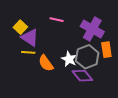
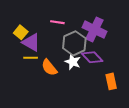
orange rectangle: (106, 50) -> (111, 81), moved
gray hexagon: (87, 57) -> (74, 43), moved
purple diamond: (82, 76) -> (92, 57), moved

